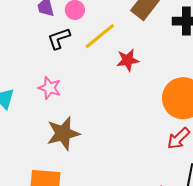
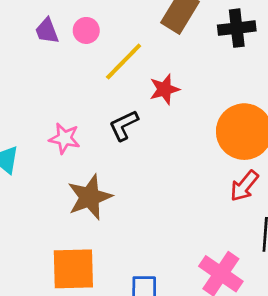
black L-shape: (59, 39) -> (124, 125), moved

